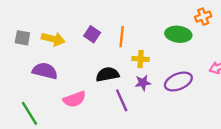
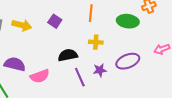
orange line: (122, 37) -> (91, 13), moved
purple semicircle: (45, 71) -> (15, 64), moved
purple star: (143, 83) -> (100, 70), moved

